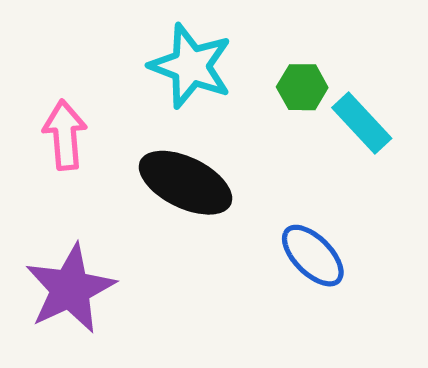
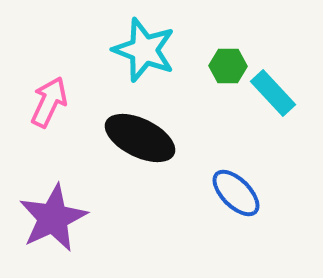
pink arrow: (65, 135) -> (49, 102), turned 30

